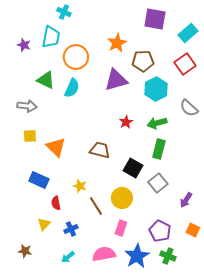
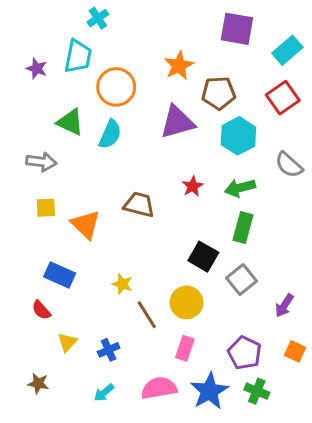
cyan cross: (64, 12) -> (98, 18), turned 32
brown trapezoid: (100, 150) -> (139, 205), moved
red semicircle: (56, 203) -> (41, 310), moved, turned -32

